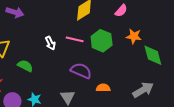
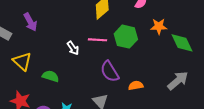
purple arrow: (15, 12) -> (30, 22), turned 54
purple semicircle: (81, 71) -> (110, 71), turned -135

